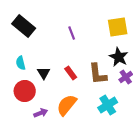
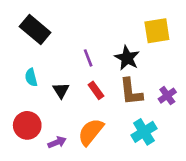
purple line: (72, 33) -> (88, 58), moved
black star: (119, 57) -> (127, 58), moved
red circle: (25, 91) -> (27, 125), moved

